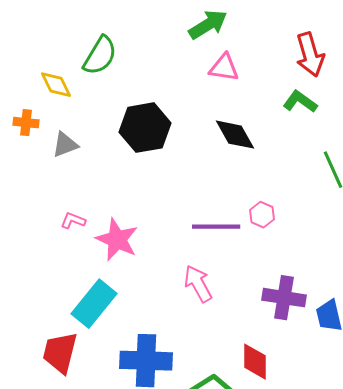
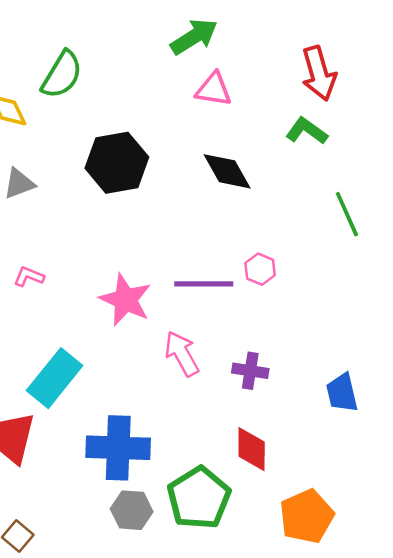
pink star: (117, 240) -> (125, 300), moved
purple cross: (284, 298) -> (250, 371), moved, size x0.7

